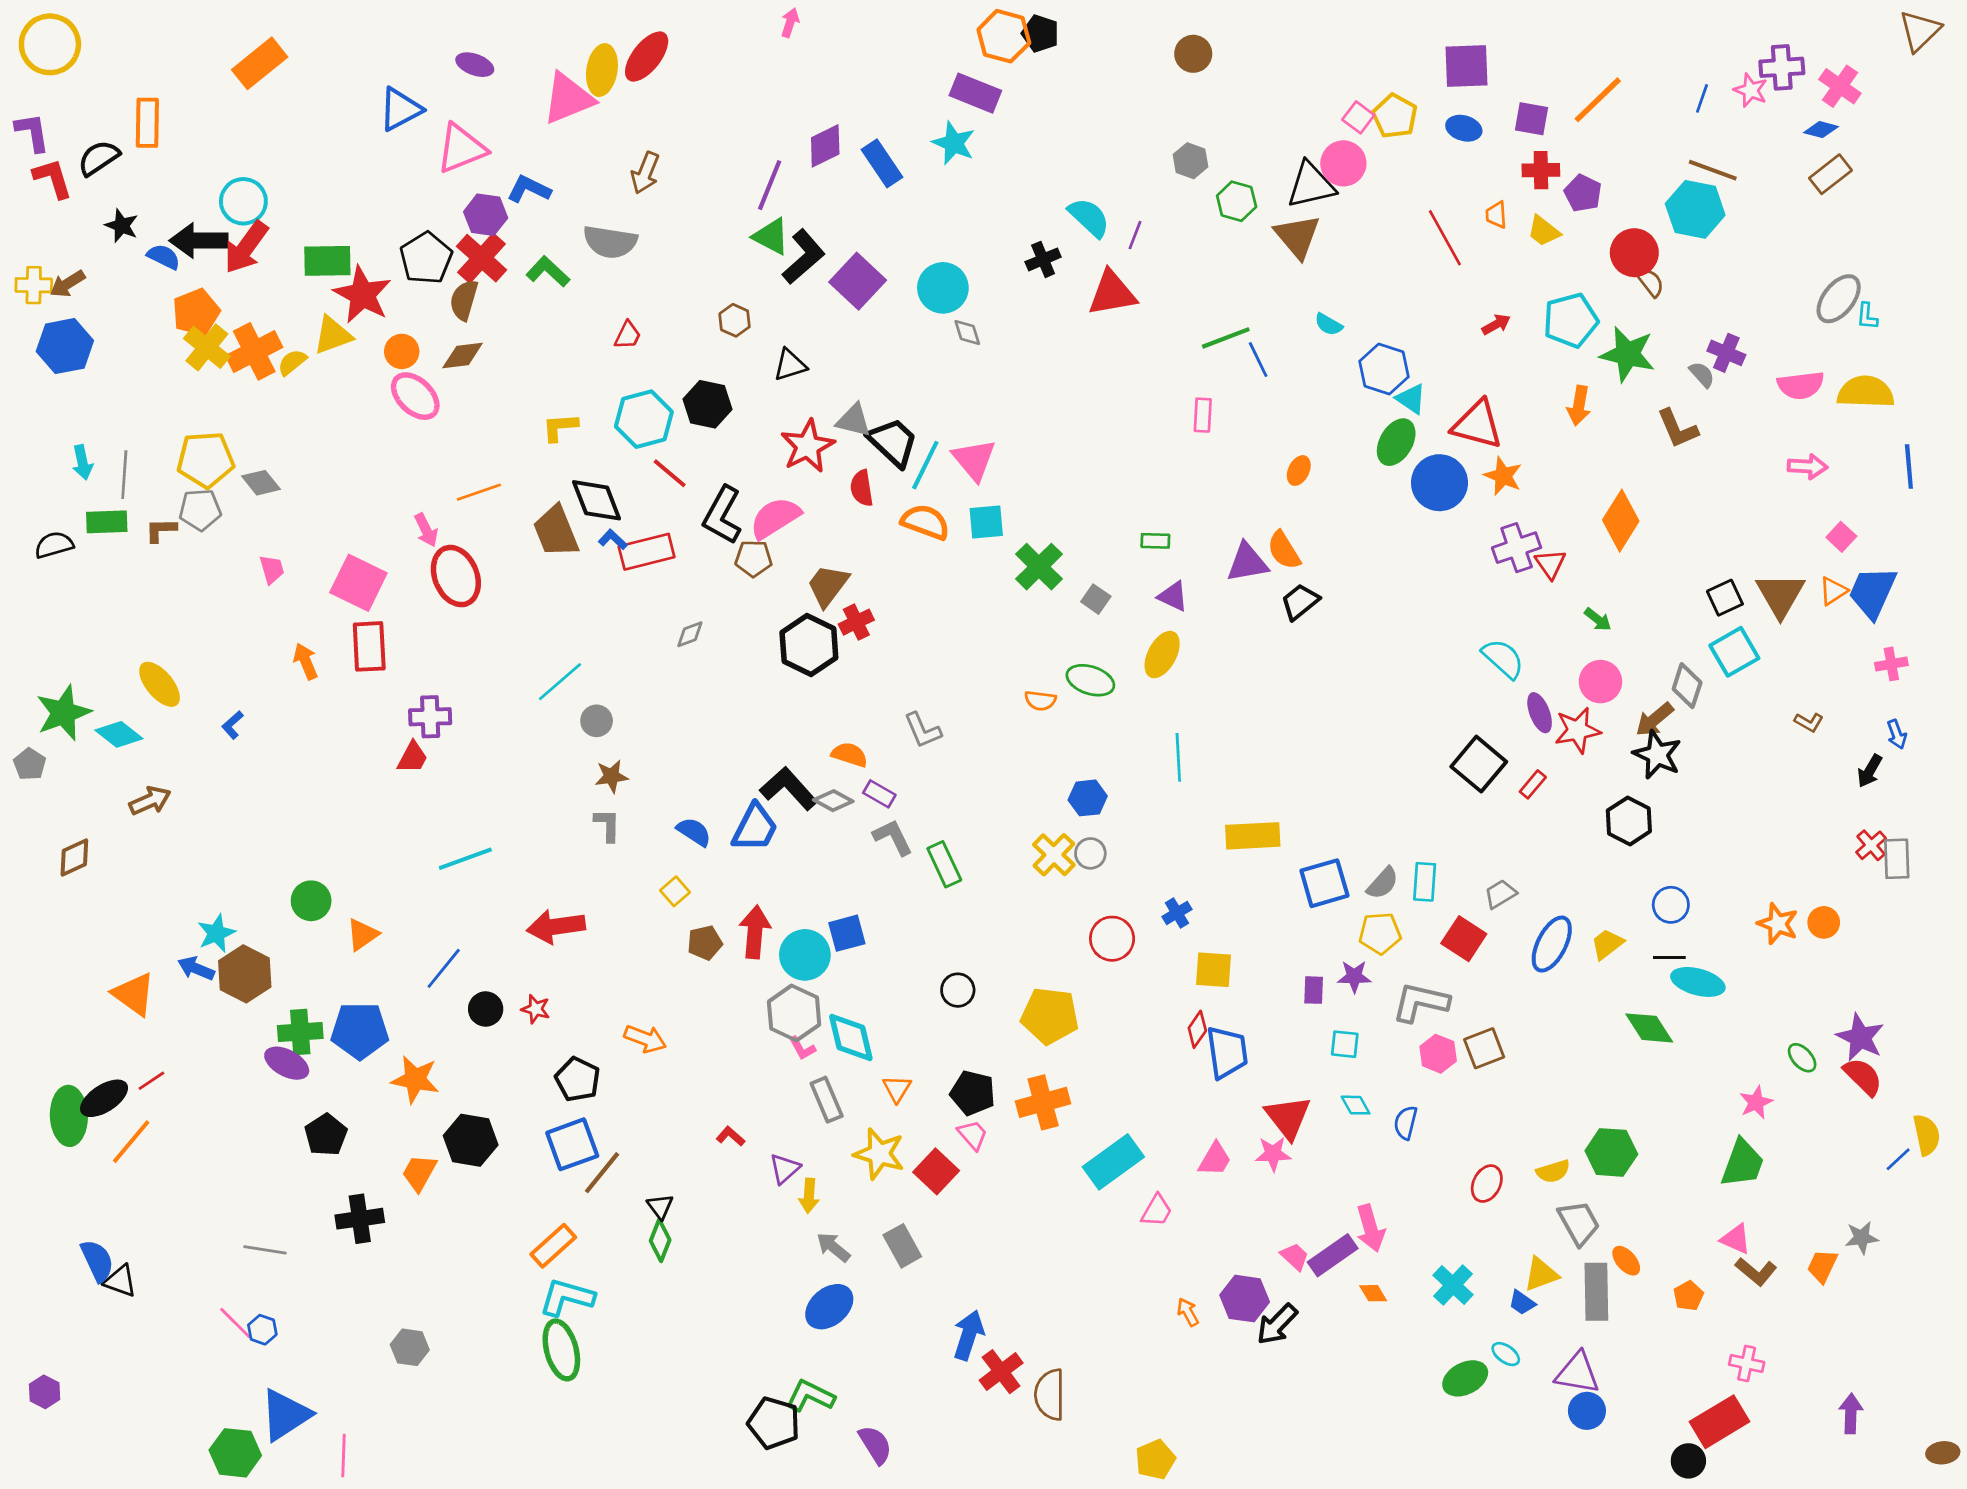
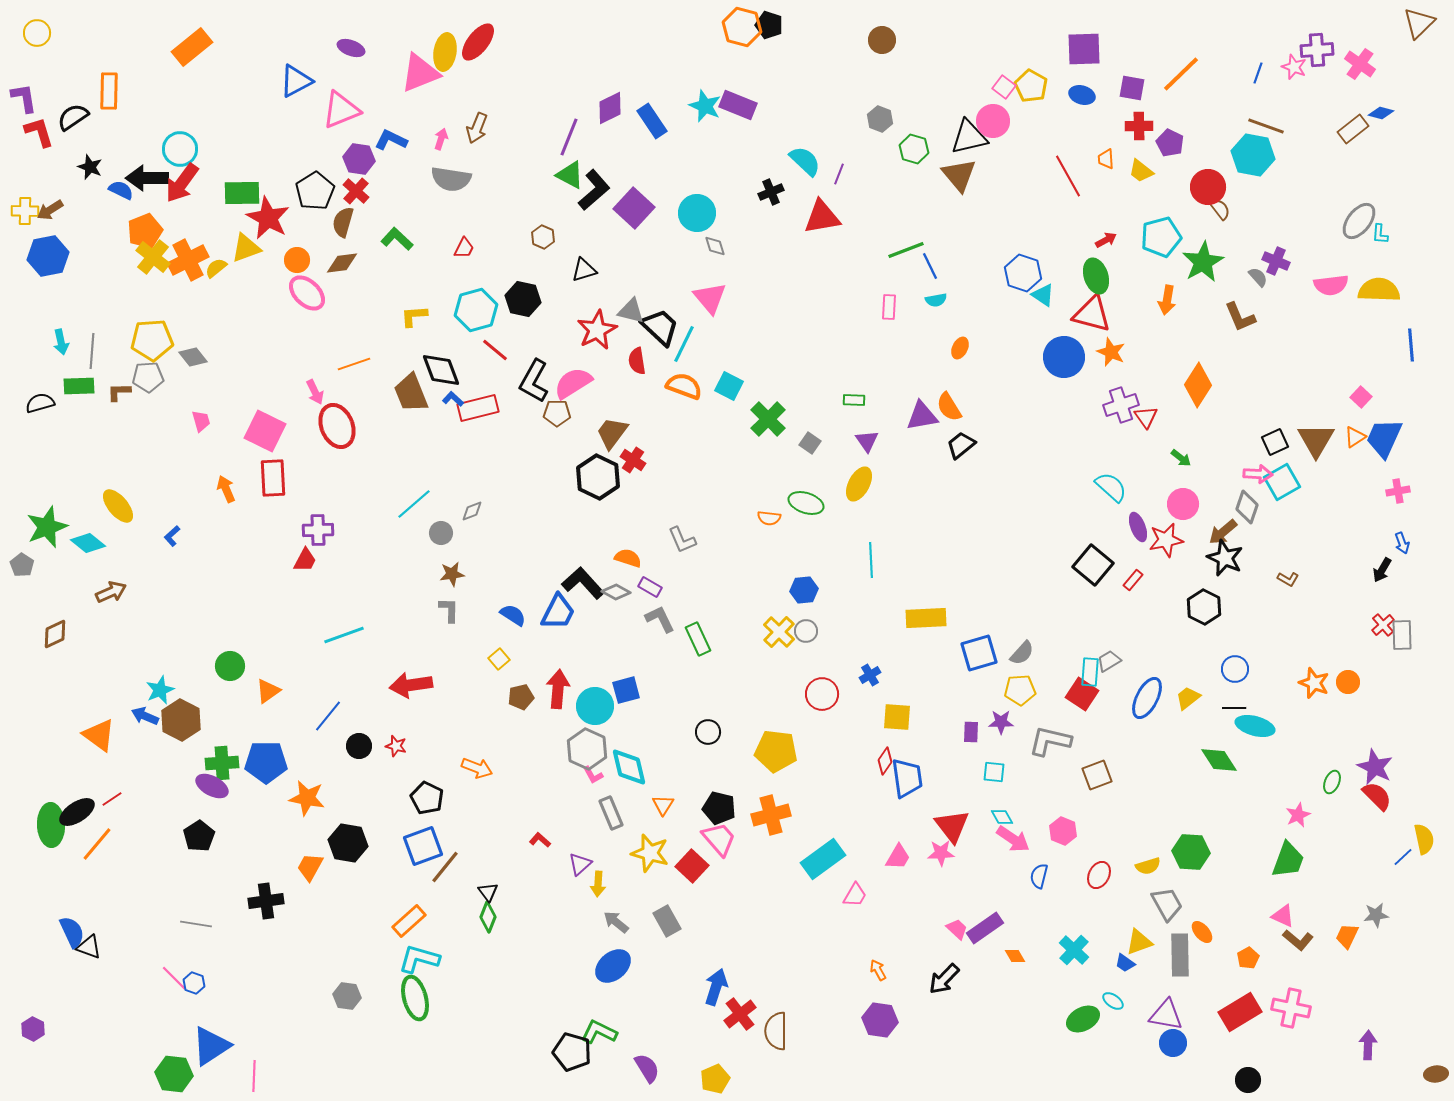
pink arrow: (790, 23) -> (441, 139), moved
yellow circle: (50, 44) -> (37, 33), size x0.6
purple rectangle: (975, 93) -> (738, 105), moved
blue diamond: (1821, 130) -> (1381, 113), moved
red cross: (482, 258) -> (356, 191), size x0.7
green L-shape: (548, 272) -> (397, 239), moved
cyan semicircle: (1329, 324) -> (936, 300), moved, turned -40
green star: (1628, 354) -> (1203, 262), turned 30
green ellipse: (1396, 442) -> (1096, 276), moved, turned -48
pink triangle: (974, 460) -> (710, 298), moved
pink arrow: (1807, 466) -> (1258, 474), moved
cyan square: (986, 522) -> (729, 386), turned 32
purple triangle: (1173, 596) -> (867, 441), turned 30
red cross: (856, 622) -> (633, 460), turned -30
gray diamond: (690, 634) -> (472, 511), moved
brown L-shape: (1809, 722) -> (1288, 579), moved
cyan rectangle: (1425, 882) -> (1090, 672), moved
pink hexagon: (1438, 1054) -> (1063, 831), moved
green ellipse: (1802, 1058) -> (1332, 782), turned 65
blue semicircle: (1406, 1123) -> (1039, 876), moved
black pentagon: (326, 1135) -> (199, 836), moved
pink trapezoid: (973, 1135) -> (719, 839), size x1.5
pink arrow: (1370, 1228) -> (1013, 839), moved, turned -40
purple hexagon: (1245, 1299) -> (880, 1020), moved
gray hexagon: (410, 1347) -> (347, 996), moved
pink cross: (1747, 1363) -> (1291, 1008), size x1.5
red rectangle: (1720, 1422) -> (1240, 1012), moved
yellow pentagon: (1155, 1460) -> (715, 1079), moved

